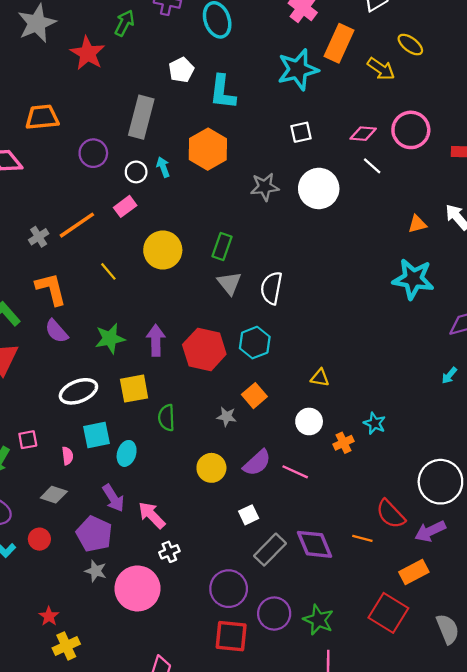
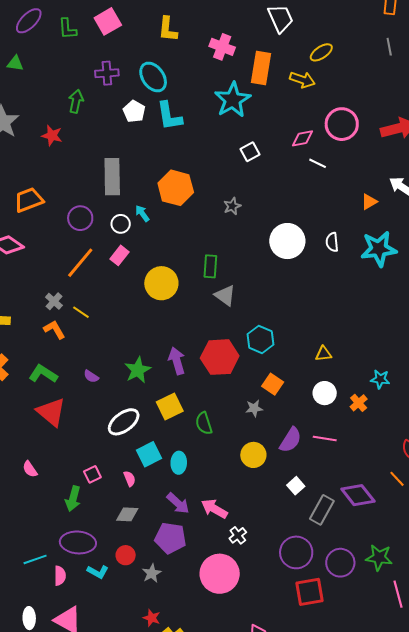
yellow ellipse: (410, 45) -> (321, 52), turned -55
red star: (88, 53) -> (52, 136), size x0.7
white pentagon: (181, 70) -> (134, 111), moved
cyan L-shape: (223, 92) -> (169, 116), moved
gray star: (265, 187) -> (232, 206), size x0.7
white circle: (319, 188) -> (287, 241), moved
orange line: (77, 225) -> (80, 263), moved
yellow line: (108, 271) -> (81, 312), moved
white semicircle: (271, 288) -> (332, 242), moved, size x0.7
orange L-shape: (51, 289) -> (54, 330), moved, size x0.7
purple semicircle: (57, 331) -> (91, 376), size x0.7
orange line: (362, 538) -> (397, 479), turned 48
gray star: (96, 571) -> (152, 573), moved, turned -30

